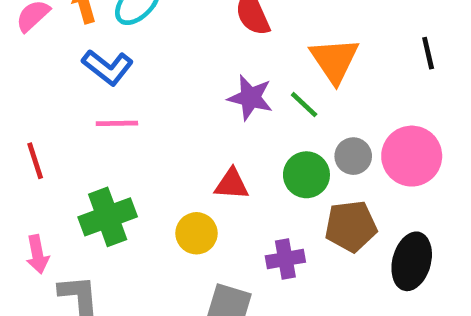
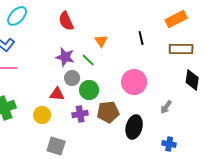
orange triangle: (334, 60) -> (101, 41), size x0.6
gray circle: (353, 156) -> (72, 78), moved
purple cross: (285, 259) -> (80, 114), moved

